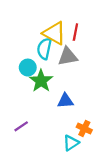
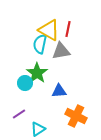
cyan circle: (28, 68) -> (25, 83), moved
orange cross: (84, 129) -> (76, 116), size x1.5
cyan triangle: (71, 143) -> (38, 129), moved

